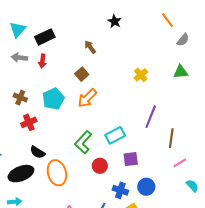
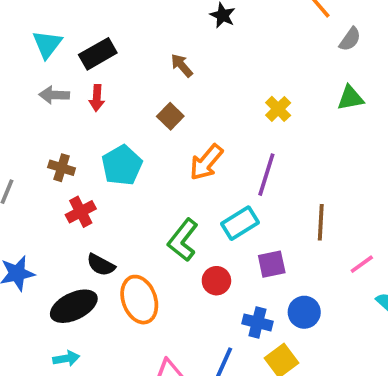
orange arrow: (87, 98) -> (206, 162), moved
purple line: (151, 117) -> (266, 175), moved
brown line: (171, 138) -> (321, 222), moved

